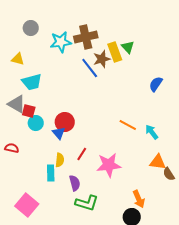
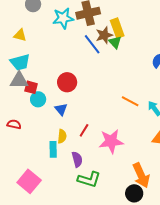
green triangle: (128, 47) -> (115, 42), moved
cyan trapezoid: (32, 82) -> (20, 62), moved
gray triangle: (17, 104) -> (19, 80), turned -30
red circle: (65, 122) -> (67, 82), moved
orange arrow: (139, 199) -> (141, 175), size x1.4

